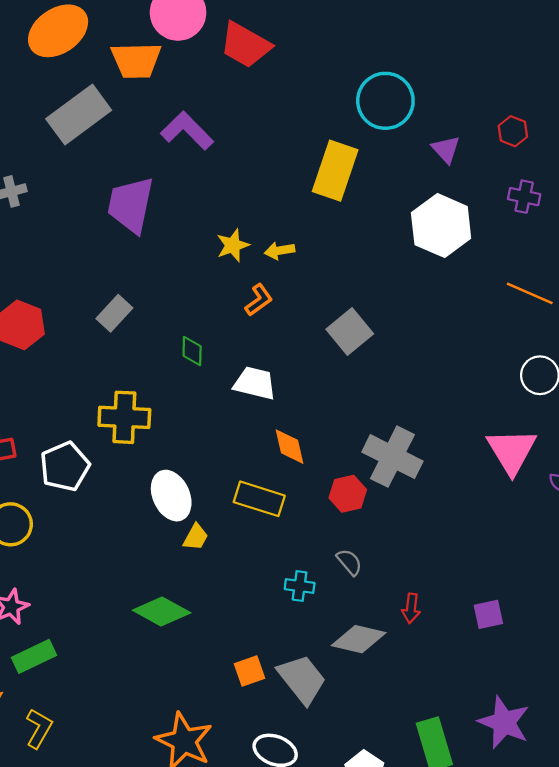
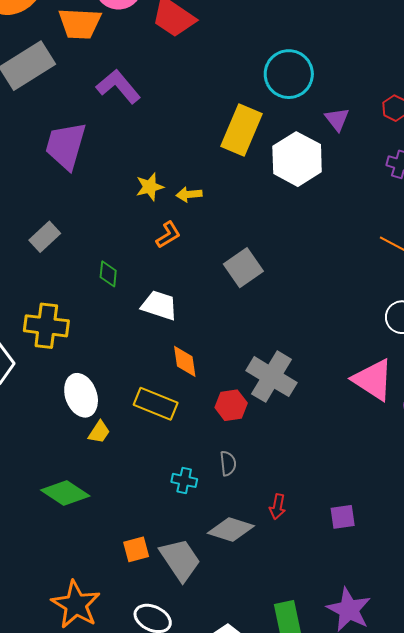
white hexagon: (441, 226) -> (297, 159), moved
pink triangle: (512, 451) -> (373, 380), turned -30
gray semicircle: (349, 562) -> (228, 463), turned 30

